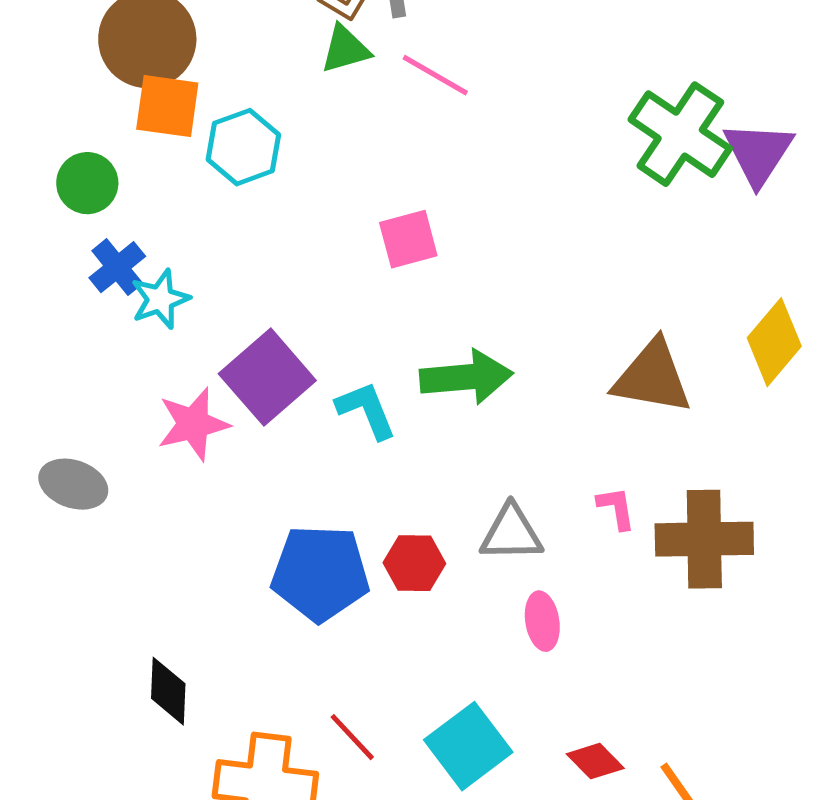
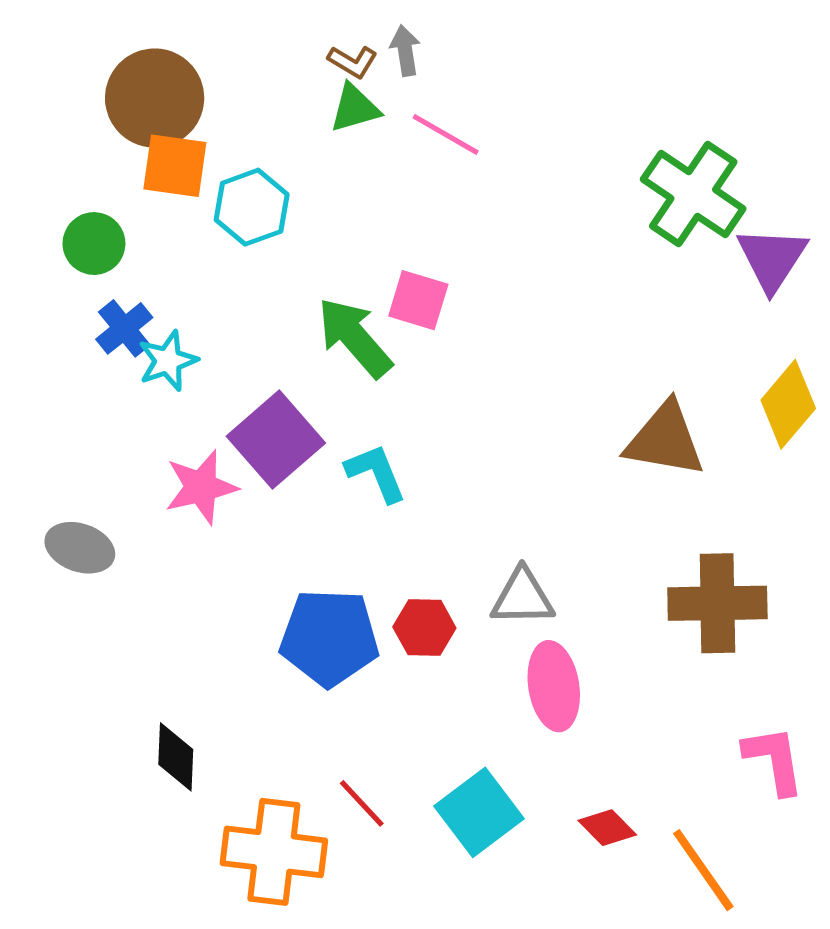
purple triangle: (758, 153) -> (772, 259), moved
pink square: (408, 239) -> (418, 300), turned 32
green arrow: (466, 377) -> (355, 338), moved, turned -126
pink L-shape: (616, 508) -> (774, 760), moved, size x1.6
pink ellipse: (542, 621) -> (554, 686), size x1.5

